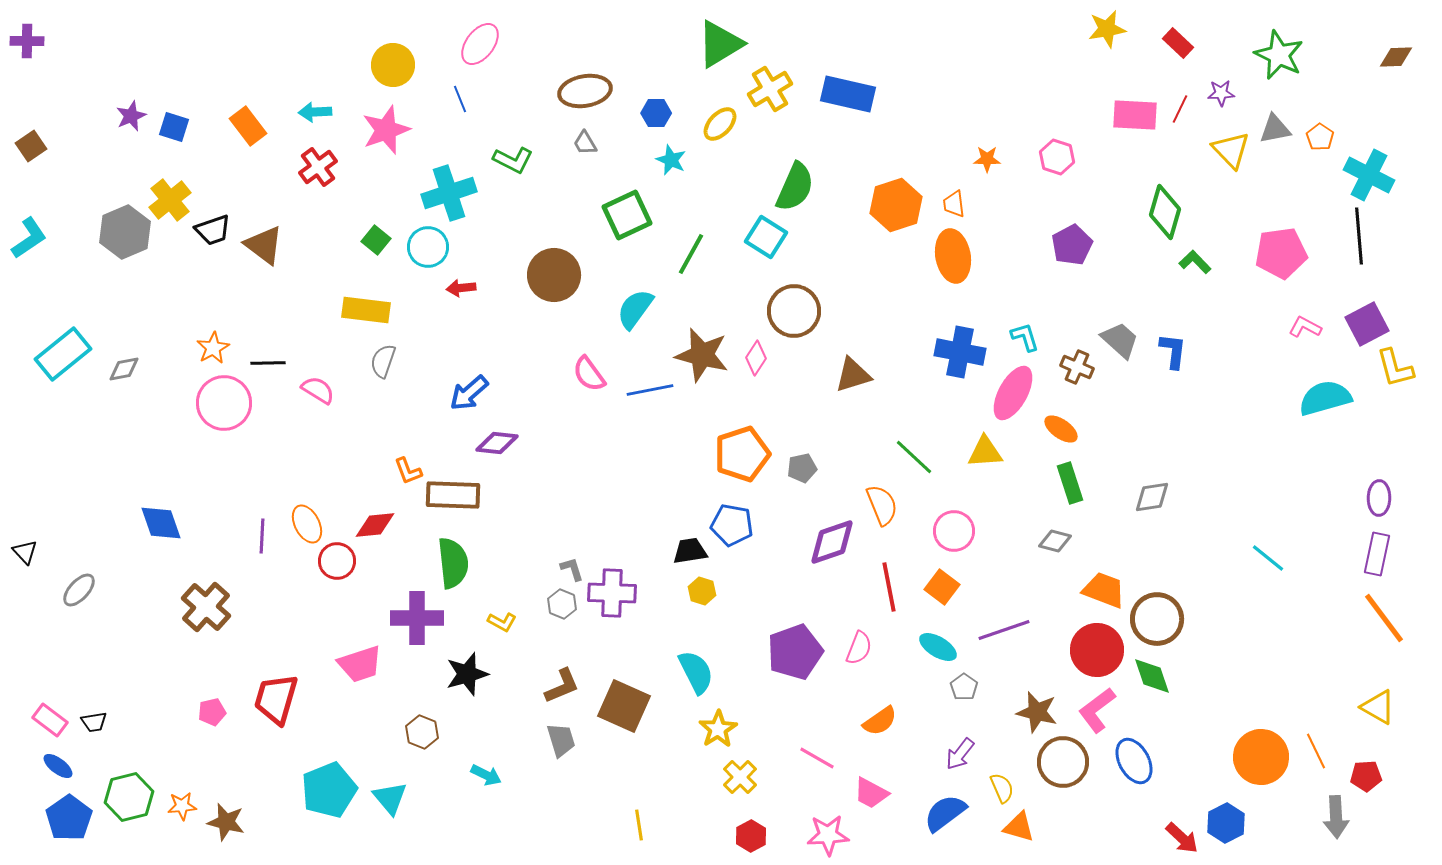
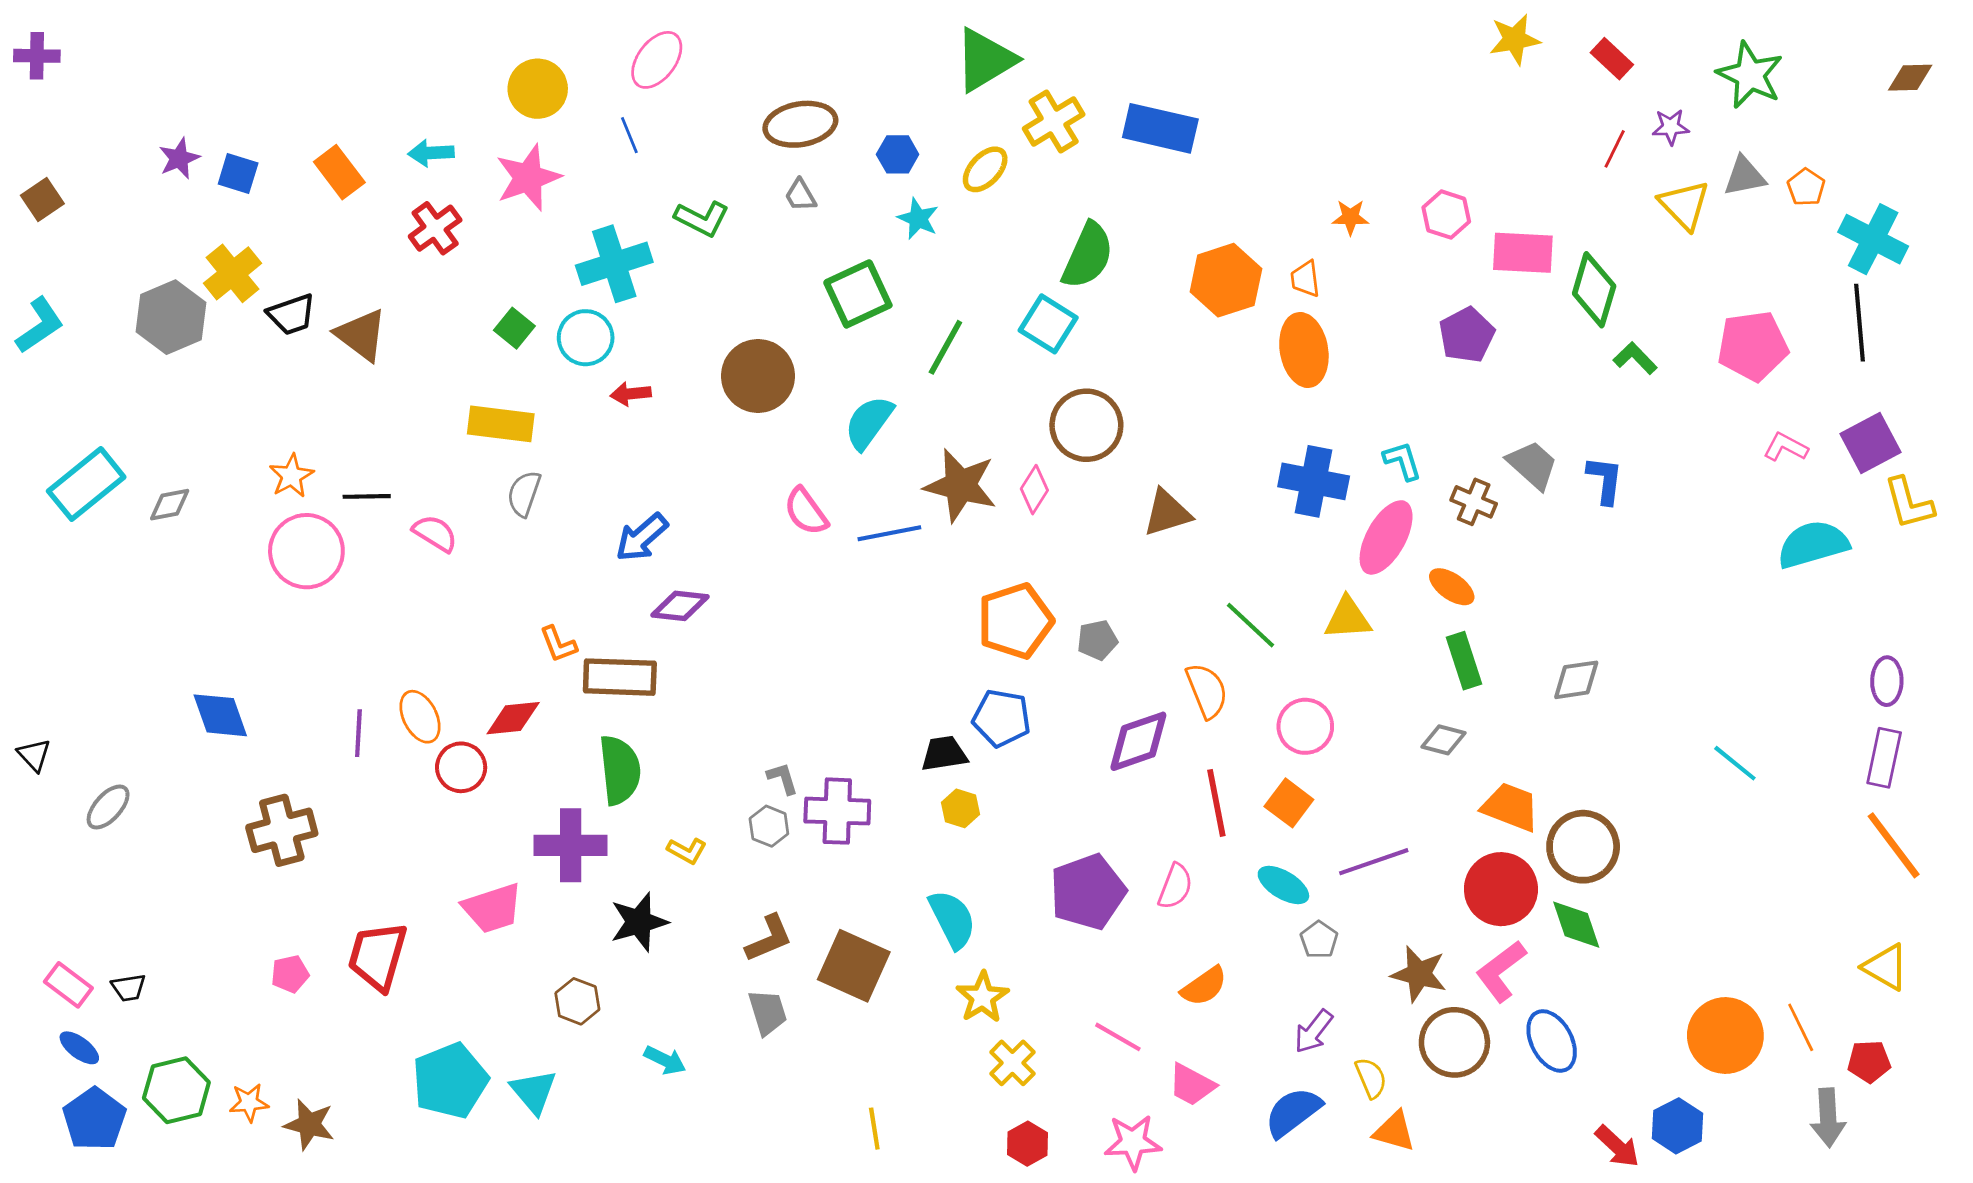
pink rectangle: (1135, 115) -> (1523, 253), moved
brown cross: (206, 607) -> (282, 830), turned 33

